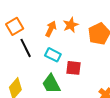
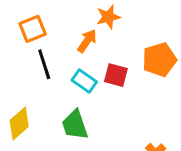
orange star: (71, 25) -> (108, 17), moved
red square: (74, 68) -> (116, 75), moved

